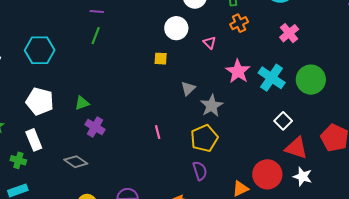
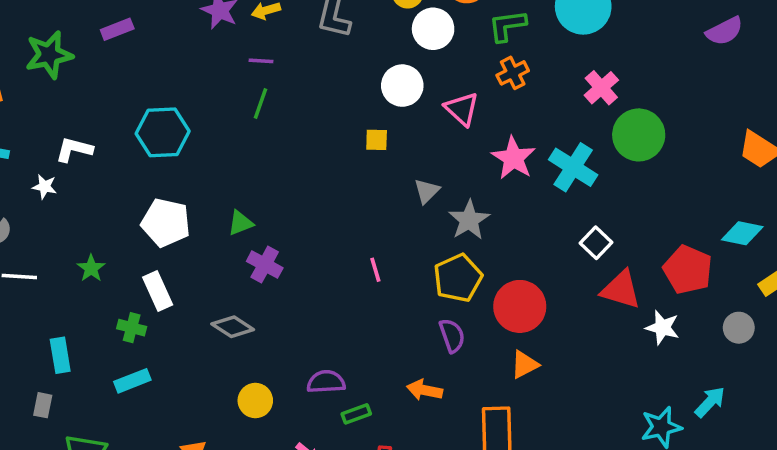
pink triangle: (210, 43) -> (462, 109), size x1.5
green circle: (311, 80) -> (639, 135), moved
red circle: (267, 174) -> (520, 306), moved
white star: (303, 177) -> (662, 328), moved

